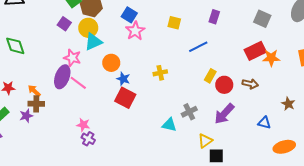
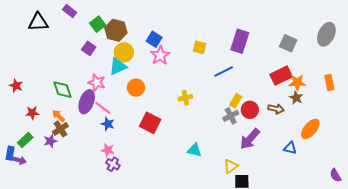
purple rectangle: (214, 17) -> (240, 41), size x1.6
yellow circle: (88, 28) -> (124, 52), moved
green diamond: (15, 46) -> (62, 90), moved
blue star: (123, 79) -> (108, 124), moved
brown cross: (36, 104) -> (60, 129), turned -35
brown star: (288, 104) -> (296, 98), moved
gray cross: (189, 112) -> (231, 116), moved
orange ellipse: (284, 147) -> (310, 129), moved, turned -35

